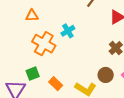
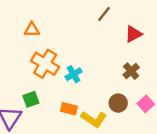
cyan cross: (68, 31) -> (74, 74), moved
orange rectangle: (56, 84) -> (69, 109), moved, turned -32

